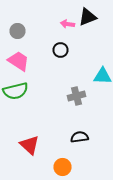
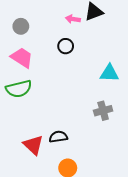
gray cross: (76, 96) -> (103, 111), moved
black semicircle: (80, 137) -> (58, 137), moved

